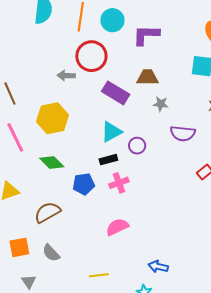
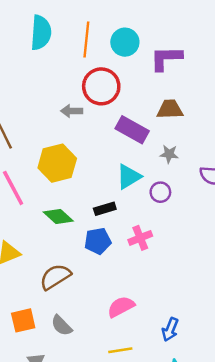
gray star: (161, 104) -> (169, 154), moved
black rectangle: (108, 160) -> (105, 209), moved
pink semicircle: (117, 227) -> (121, 307), moved
blue arrow: (158, 267) -> (170, 330), moved, turned -78

